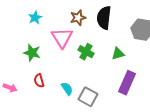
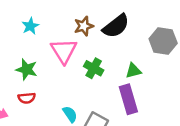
black semicircle: (104, 18) -> (116, 26), turned -135
red semicircle: (39, 81) -> (27, 98), moved, turned -80
purple rectangle: (127, 83) -> (128, 99), moved, turned -40

